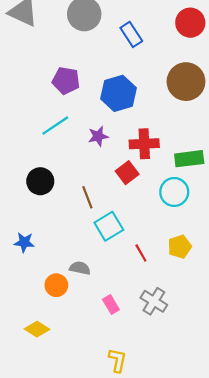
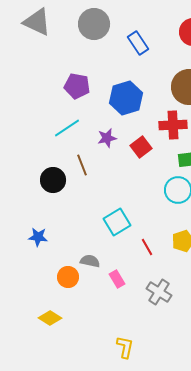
red cross: (144, 144) -> (173, 125), moved
red square: (127, 173) -> (141, 147), moved
brown line: (87, 197) -> (82, 165), moved
pink rectangle: (111, 304) -> (117, 279), moved

